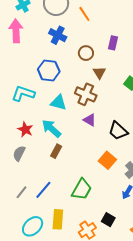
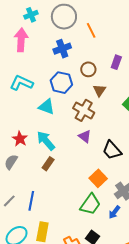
blue cross: (58, 35) -> (62, 49), turned 36
blue hexagon: (49, 70) -> (61, 83), moved
cyan L-shape: (23, 94) -> (21, 83), moved
cyan triangle: (58, 103) -> (47, 107), moved
green trapezoid: (82, 189) -> (90, 204), moved
blue line: (43, 190) -> (31, 201), turned -36

